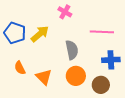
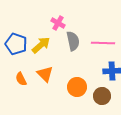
pink cross: (65, 12) -> (58, 23), moved
gray semicircle: (72, 50) -> (73, 41), moved
orange triangle: (44, 77) -> (45, 74), moved

